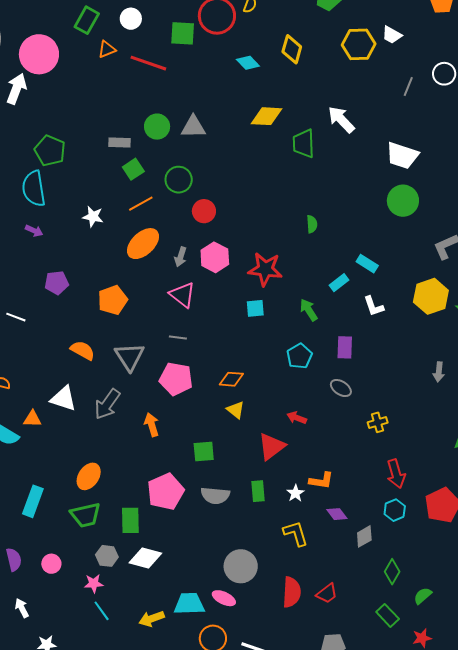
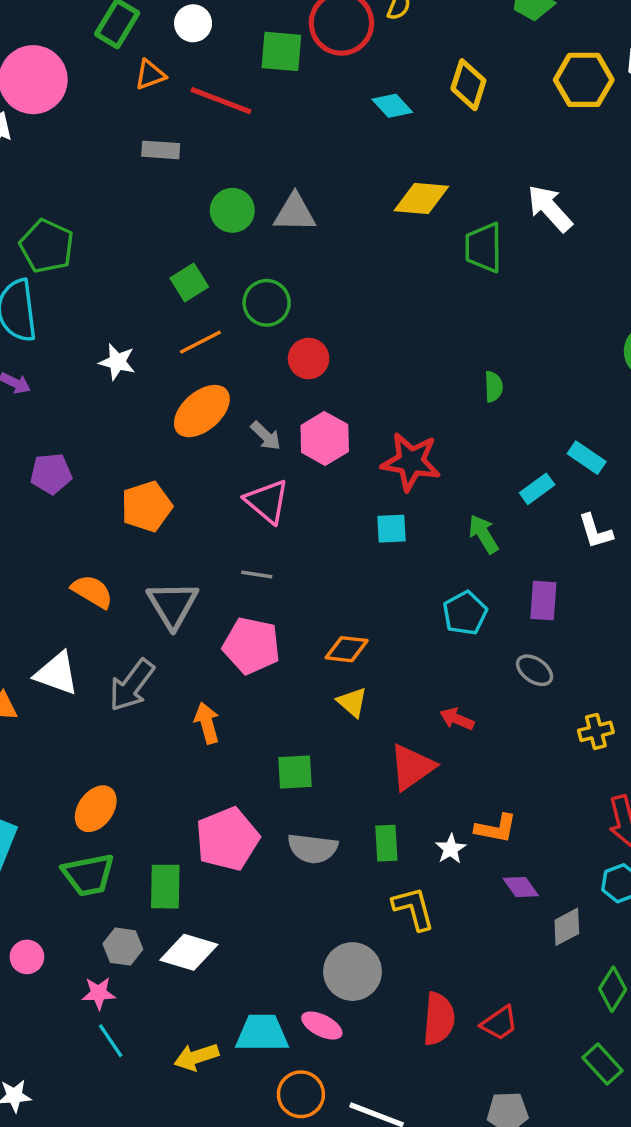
gray rectangle: (119, 142) -> (161, 150), moved
gray arrow: (181, 257) -> (266, 436), turned -66
yellow L-shape: (296, 533) -> (414, 908), moved

